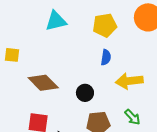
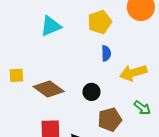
yellow square: (12, 55) -> (16, 75), moved

